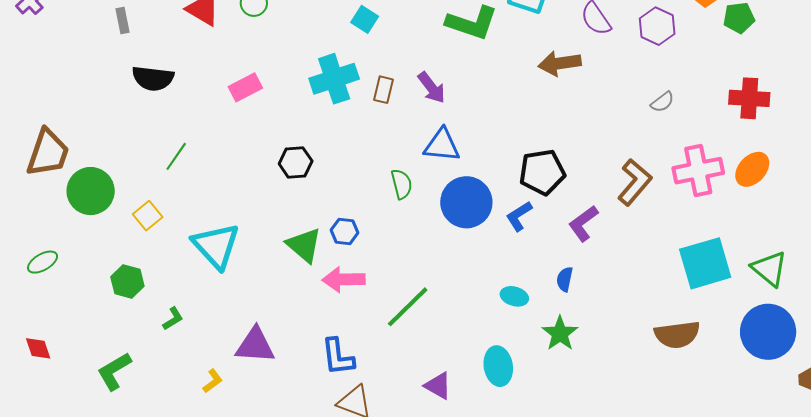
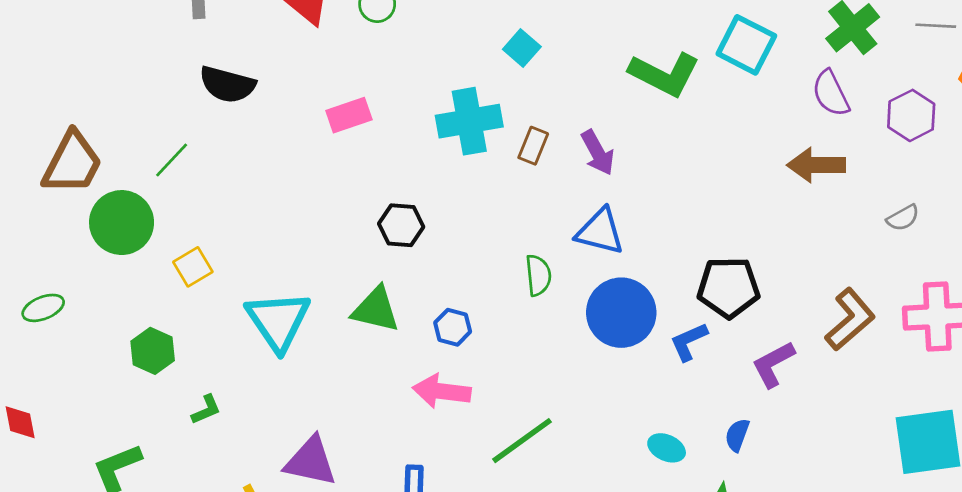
brown arrow: (560, 63) -> (816, 165), moved
green line: (176, 156) -> (172, 160), moved
green triangle: (304, 245) -> (376, 309), moved, turned -36

